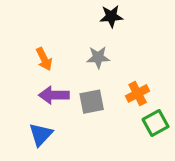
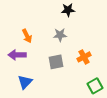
purple arrow: (54, 95) -> (17, 55), moved
green square: (156, 123) -> (95, 86), moved

